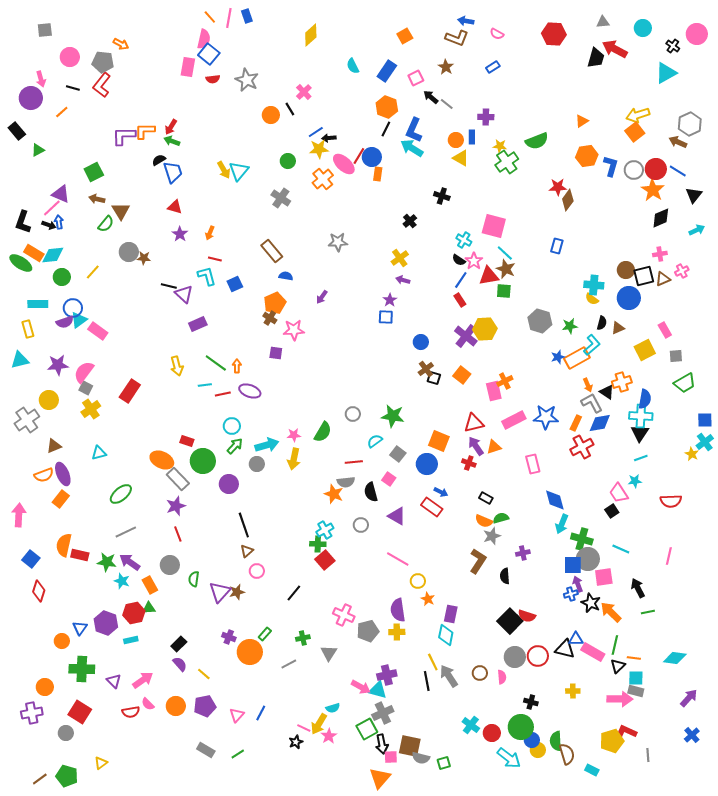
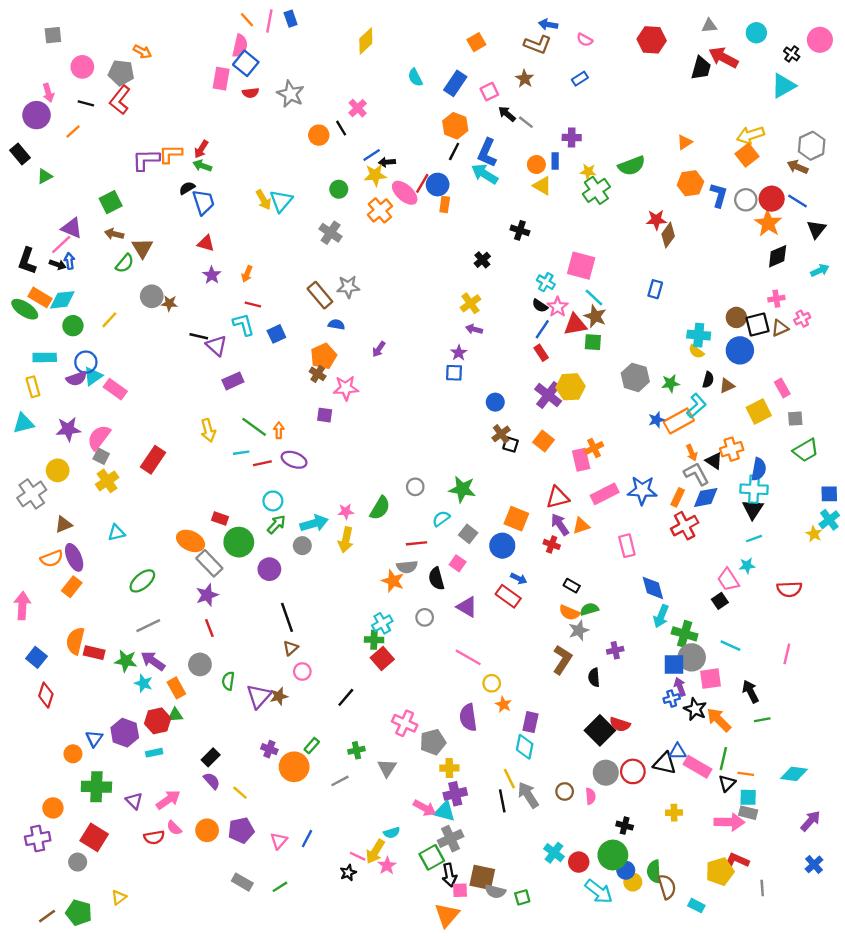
gray star: (338, 242) -> (348, 287), moved
yellow cross: (397, 632) -> (449, 768), moved

